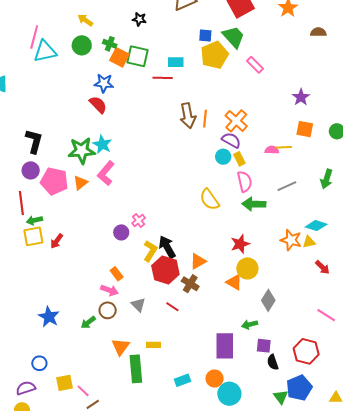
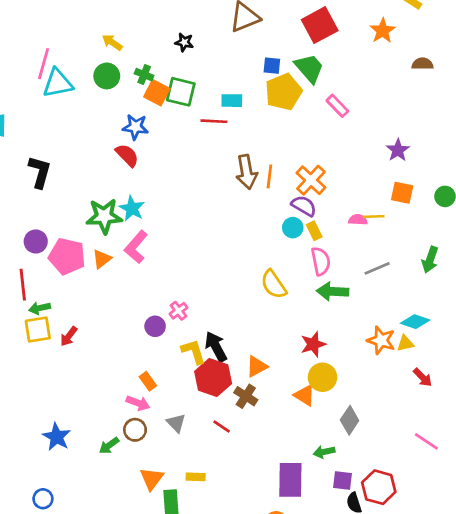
black L-shape: (34, 141) -> (40, 172), moved
yellow L-shape: (150, 251) -> (193, 352), turned -50
red hexagon: (306, 351) -> (379, 487), moved

